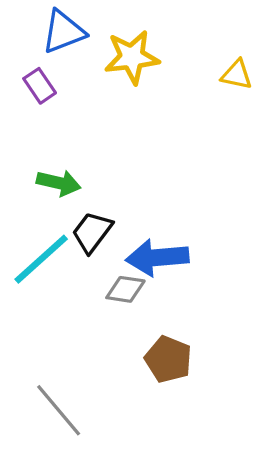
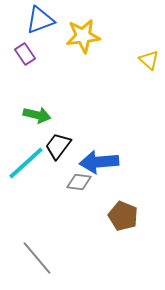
yellow triangle: (237, 75) -> (149, 60), moved, turned 30
brown pentagon: (168, 359) -> (123, 216), moved

